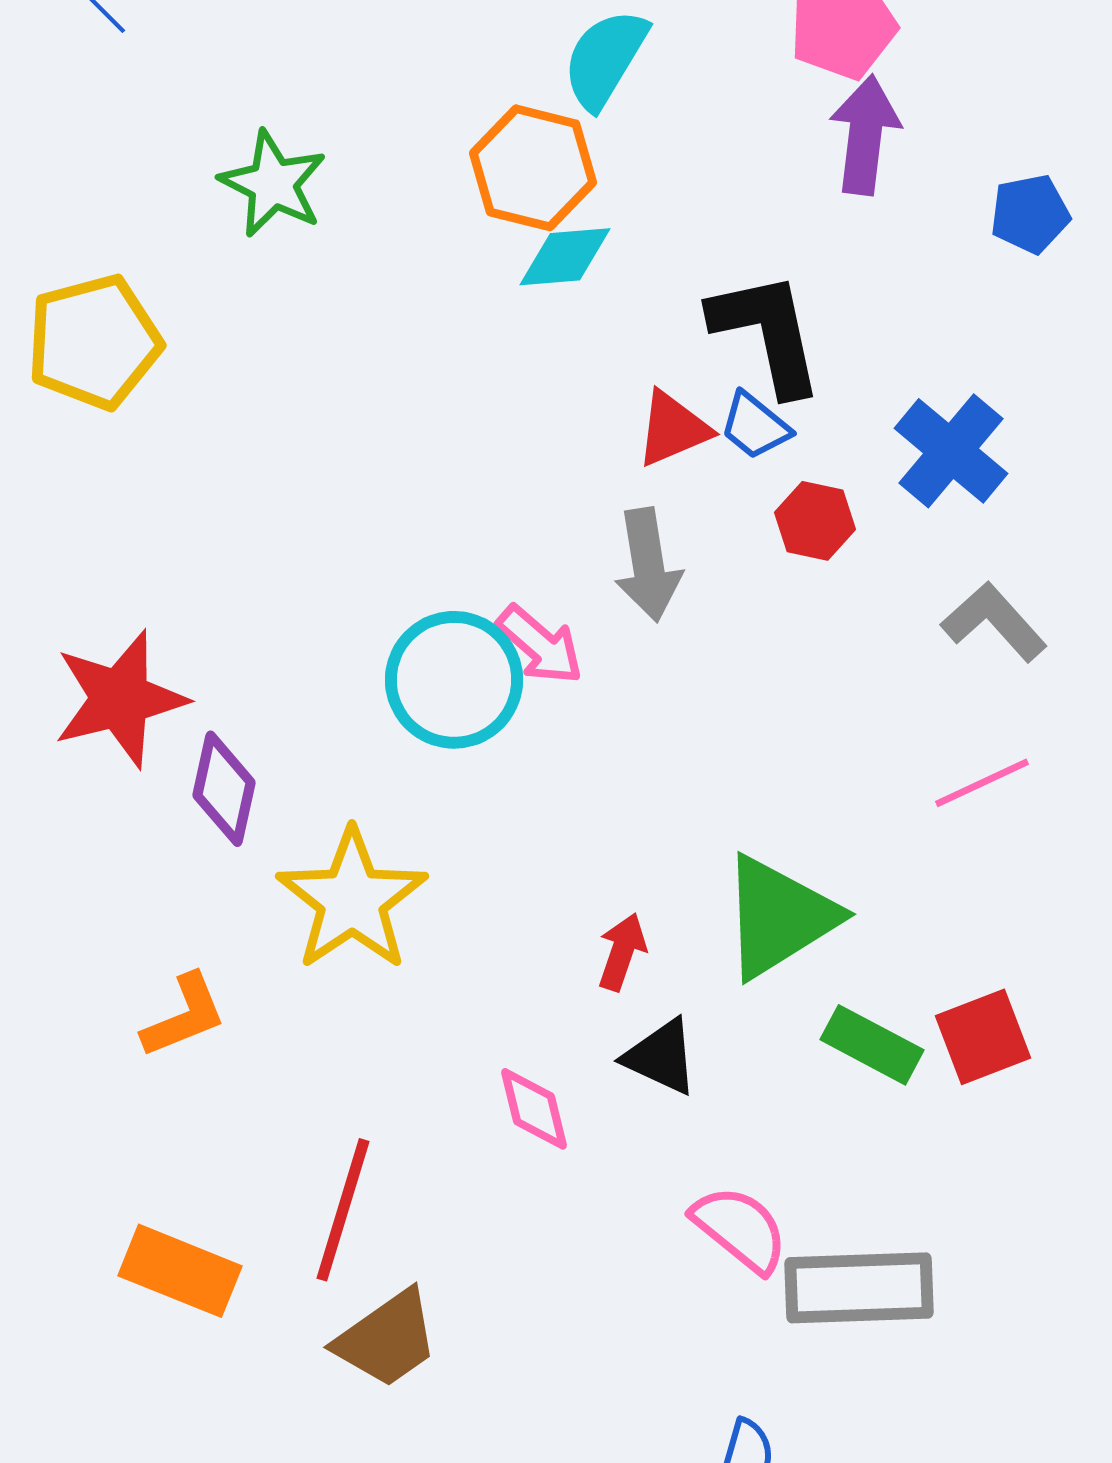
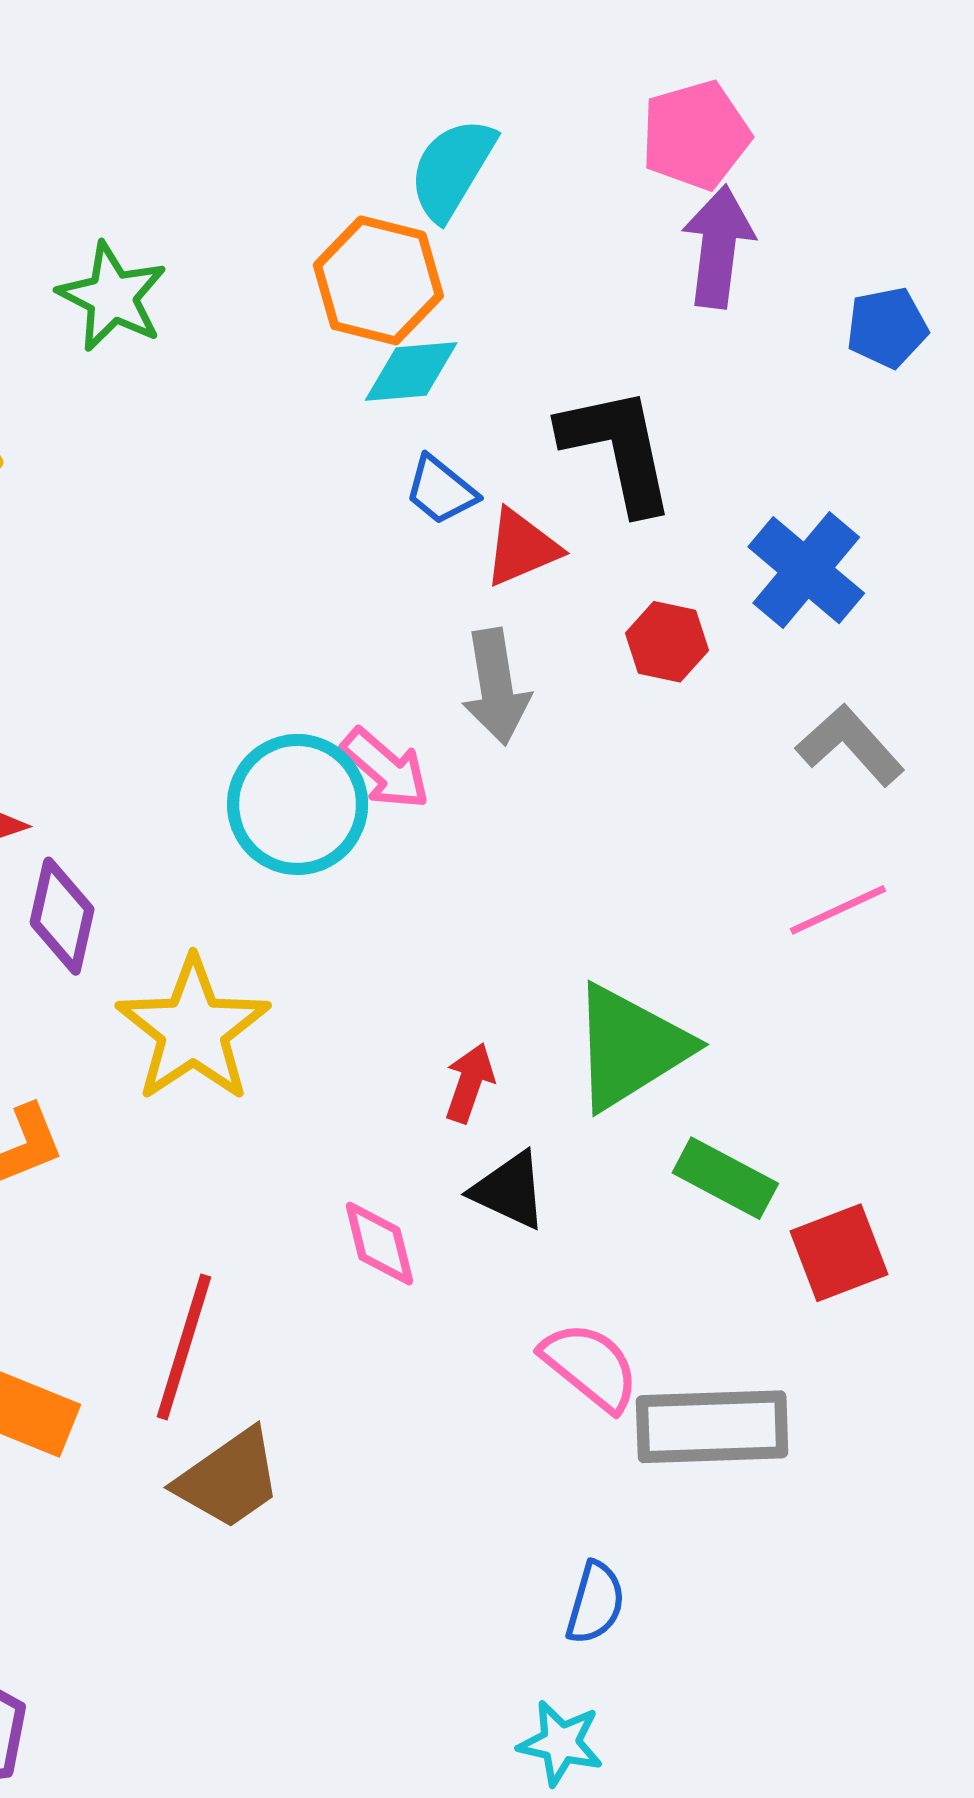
blue trapezoid: (755, 426) -> (441, 490), moved
red square: (983, 1037) -> (839, 1253), moved

